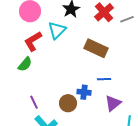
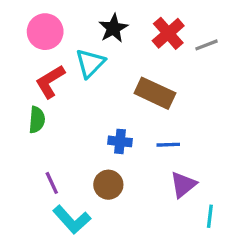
green semicircle: (25, 64) -> (37, 120), turned -35
blue cross: (84, 92) -> (120, 141), moved

